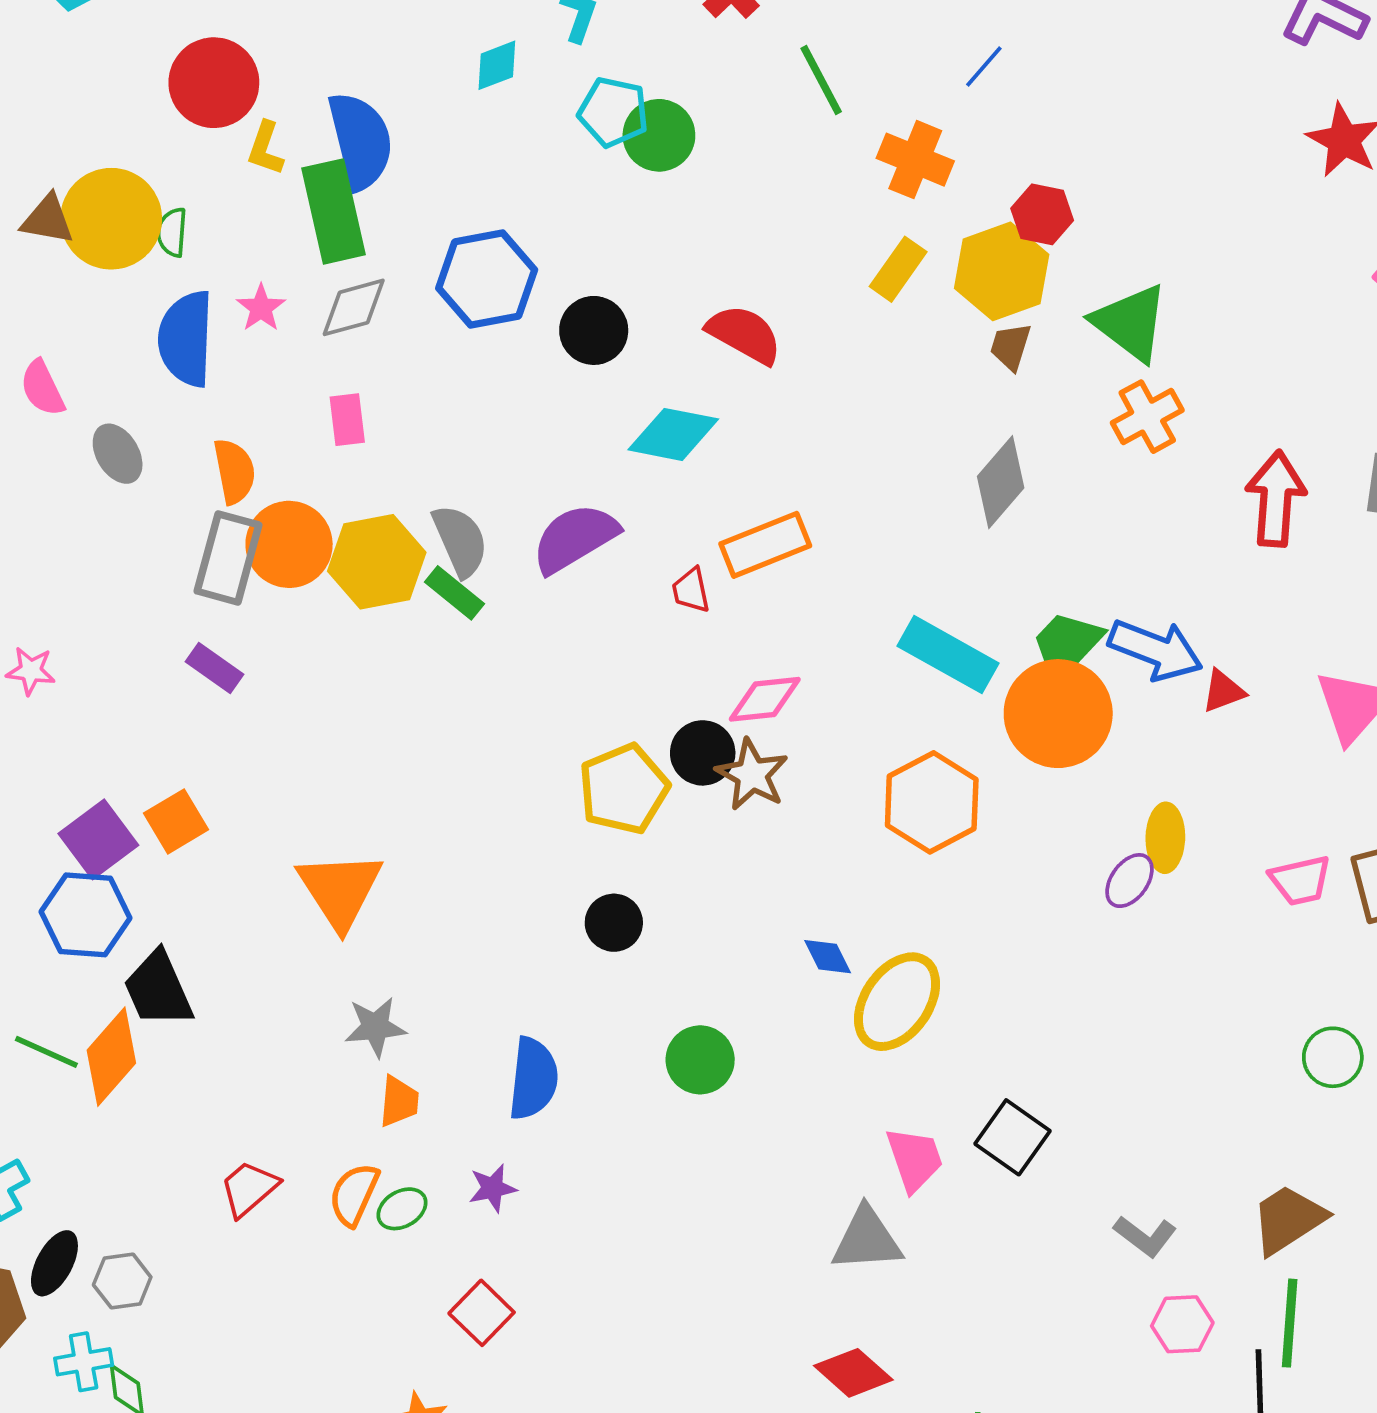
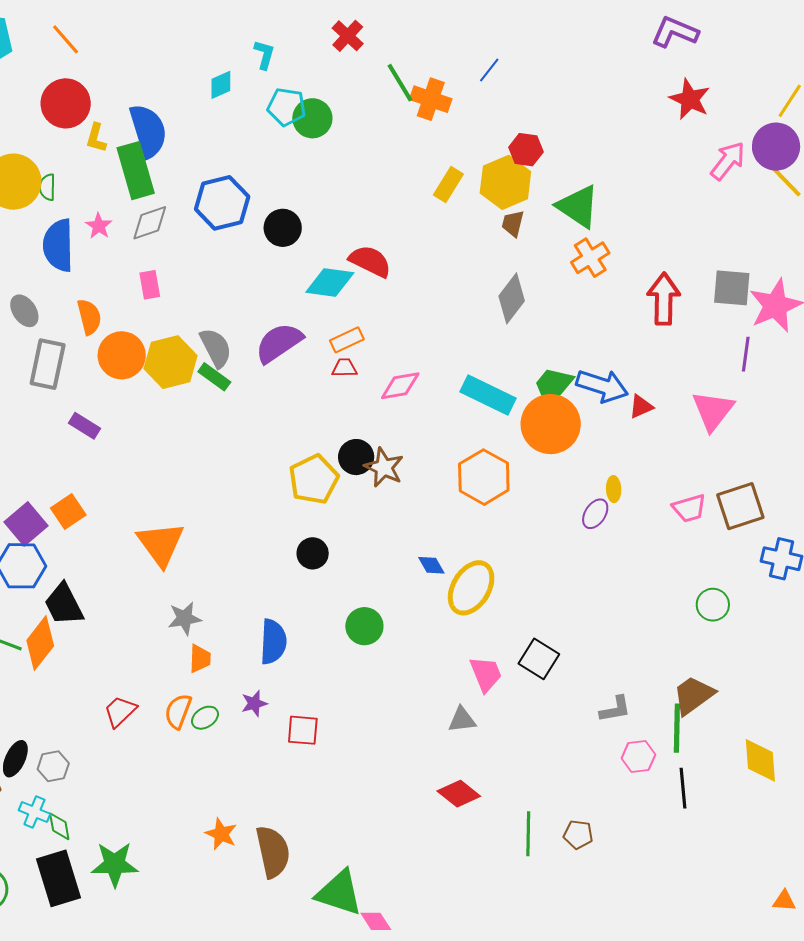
orange cross: (915, 160) -> (431, 99), moved
red semicircle: (744, 334) -> (370, 261), moved
orange rectangle: (765, 545) -> (347, 340), moved, size x0.7
gray rectangle: (228, 558) -> (48, 364), moved
red trapezoid: (691, 590) -> (344, 368), turned 104
pink diamond: (765, 699) -> (400, 386), moved
yellow ellipse: (1165, 838) -> (614, 489), size x0.7
gray L-shape: (1145, 1236) -> (615, 709), turned -44
gray triangle: (867, 1239) -> (462, 720), size x0.7
red square: (482, 1313) -> (303, 730), moved, turned -36
green line: (1290, 1323) -> (677, 728), moved
cyan cross: (84, 1362) -> (34, 812), turned 36

